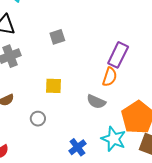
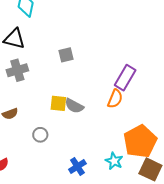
gray semicircle: (96, 102) -> (74, 106), moved
cyan star: (114, 139) -> (114, 161), size x0.7

